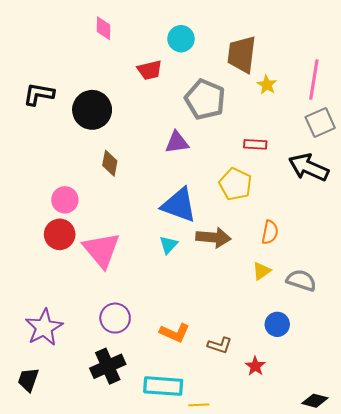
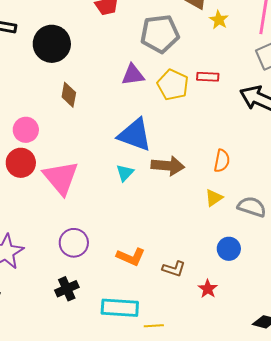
gray pentagon: (205, 99) -> (160, 34), turned -30
yellow pentagon: (235, 184) -> (173, 85), moved
black cross: (108, 366) -> (67, 289), size x0.7

